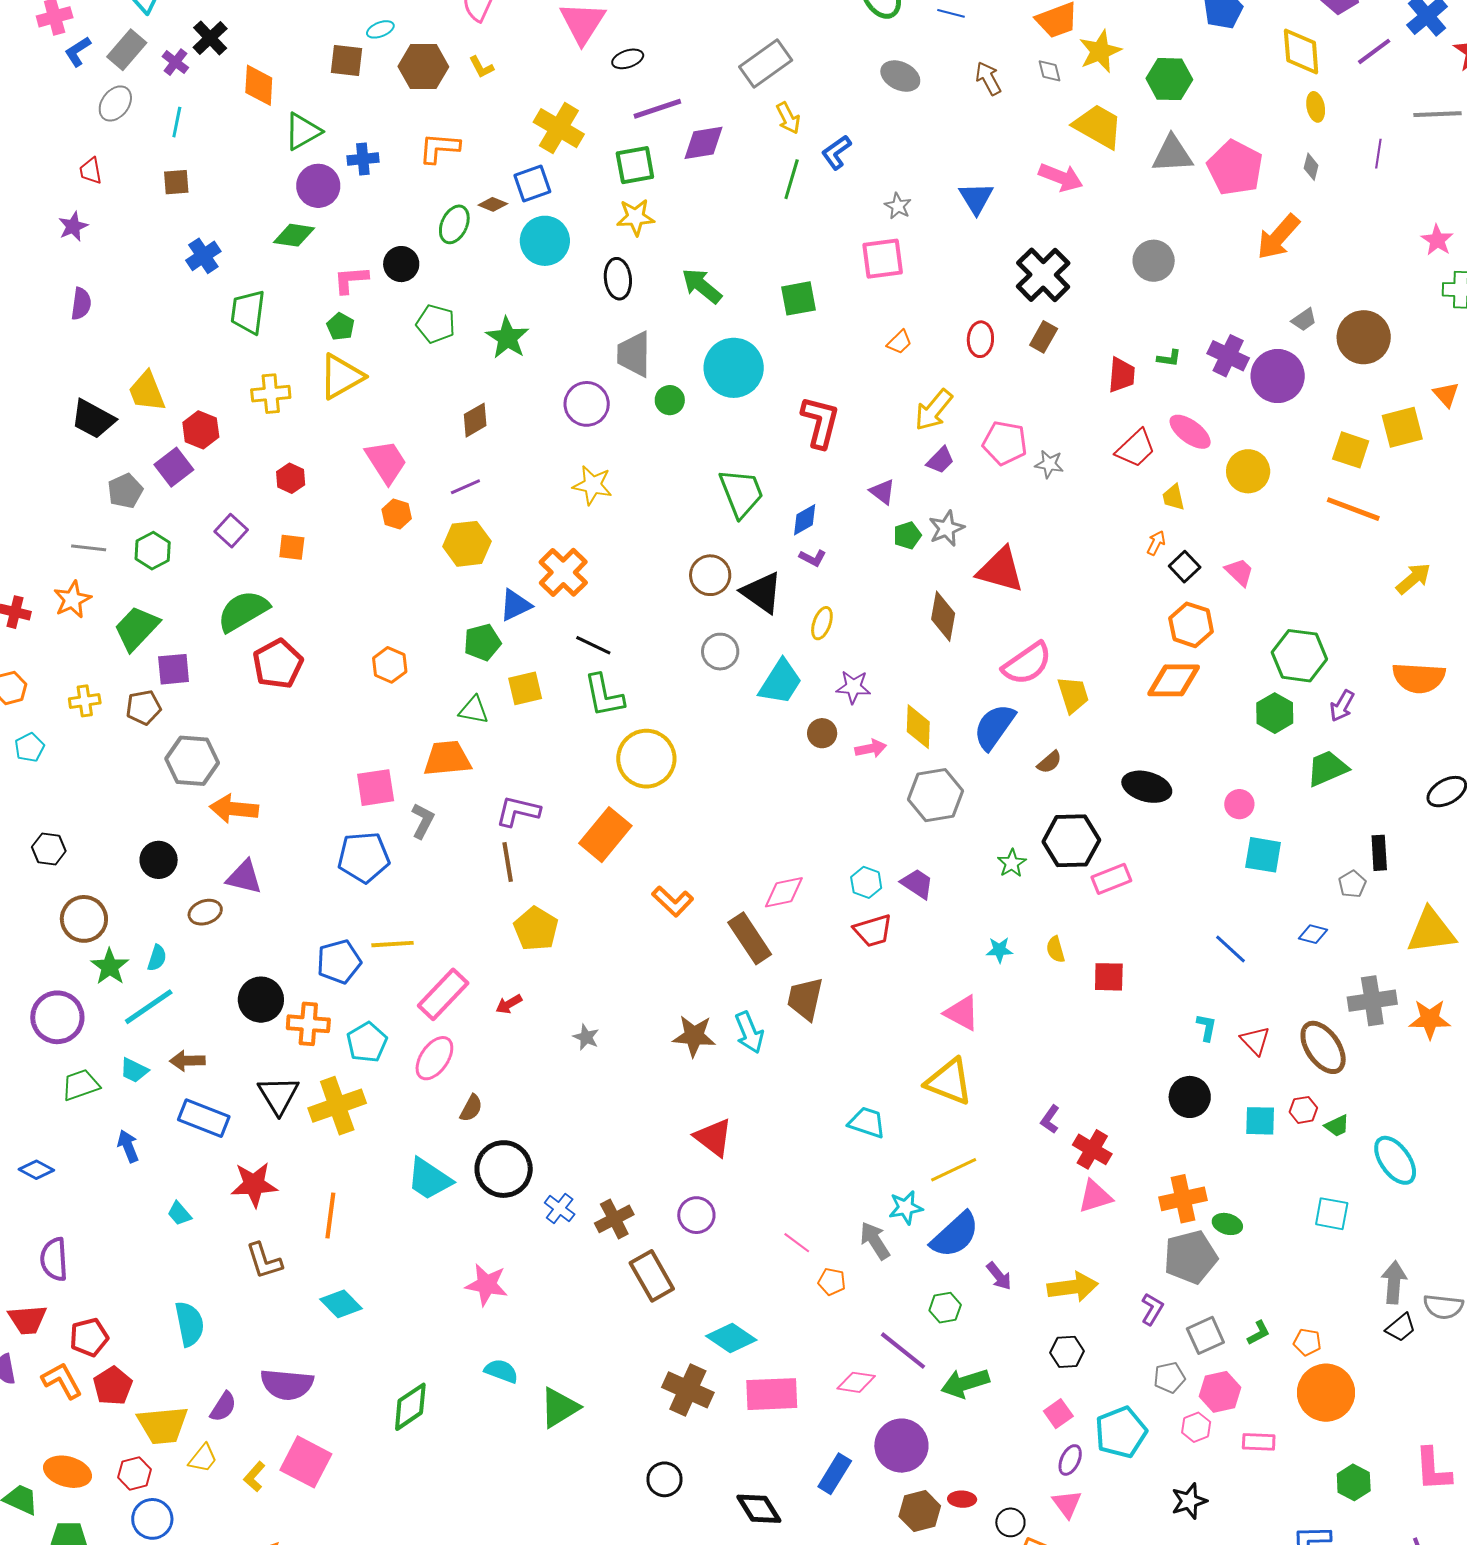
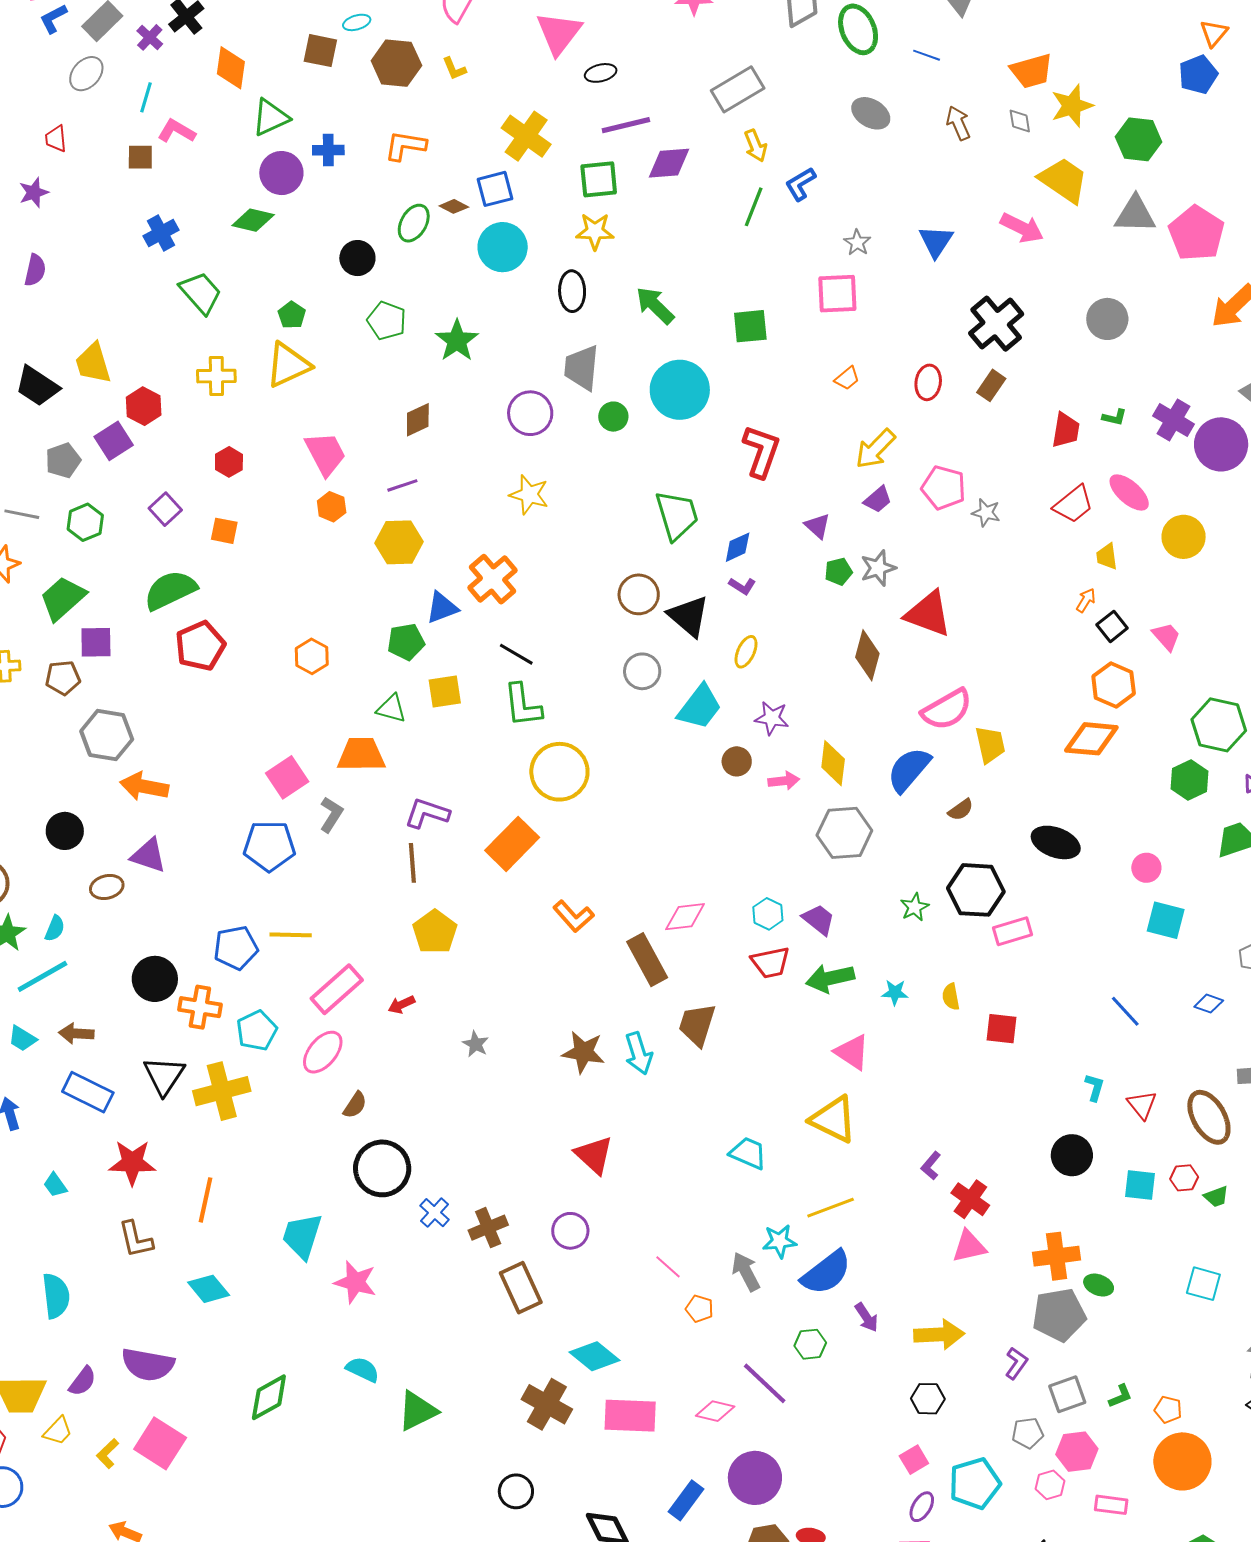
pink L-shape: (351, 280) -> (176, 131), moved, turned 30
green trapezoid: (248, 312) -> (201, 293), turned 126
pink square: (376, 788) -> (287, 777), turned -30
cyan trapezoid: (429, 1179) -> (302, 1236), moved, turned 69
green arrow: (965, 1383) -> (830, 978), moved

